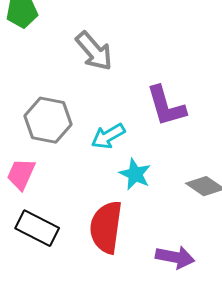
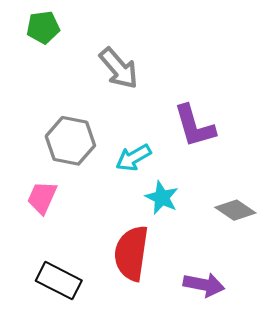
black rectangle: (37, 228) -> (59, 281), moved

